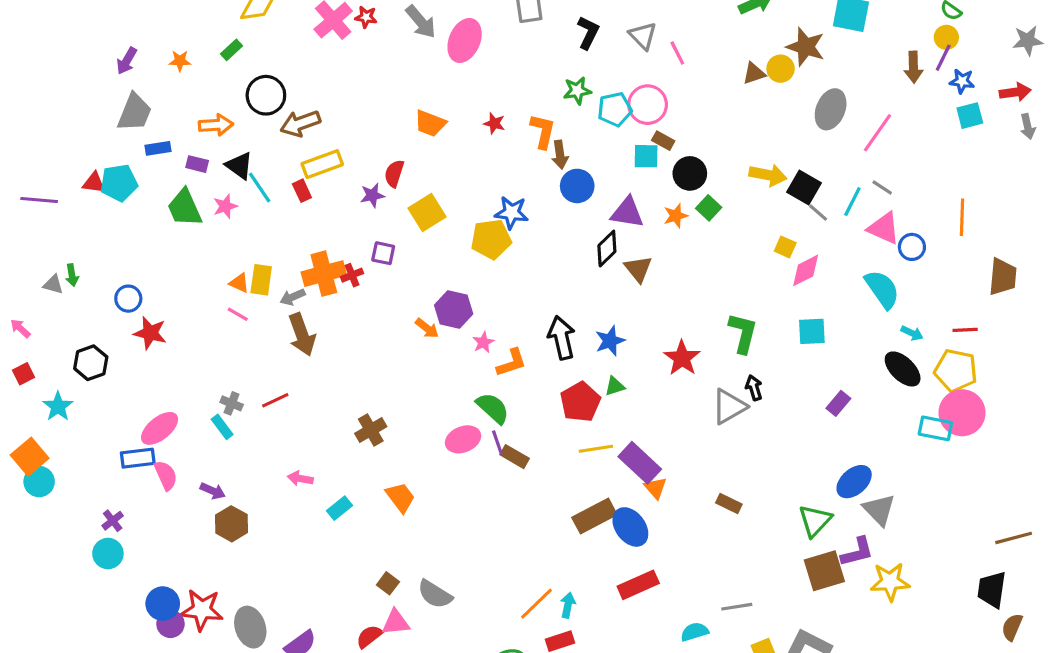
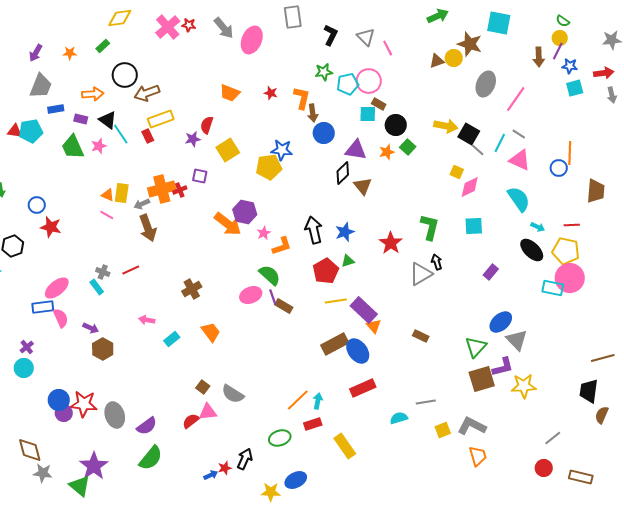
blue circle: (912, 247) -> (559, 168), moved
orange arrow: (427, 328) -> (228, 224), size x1.8

